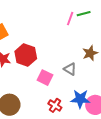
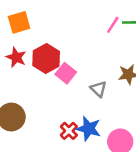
pink square: (45, 78) -> (66, 73), moved
blue star: (80, 99) -> (89, 129), moved

